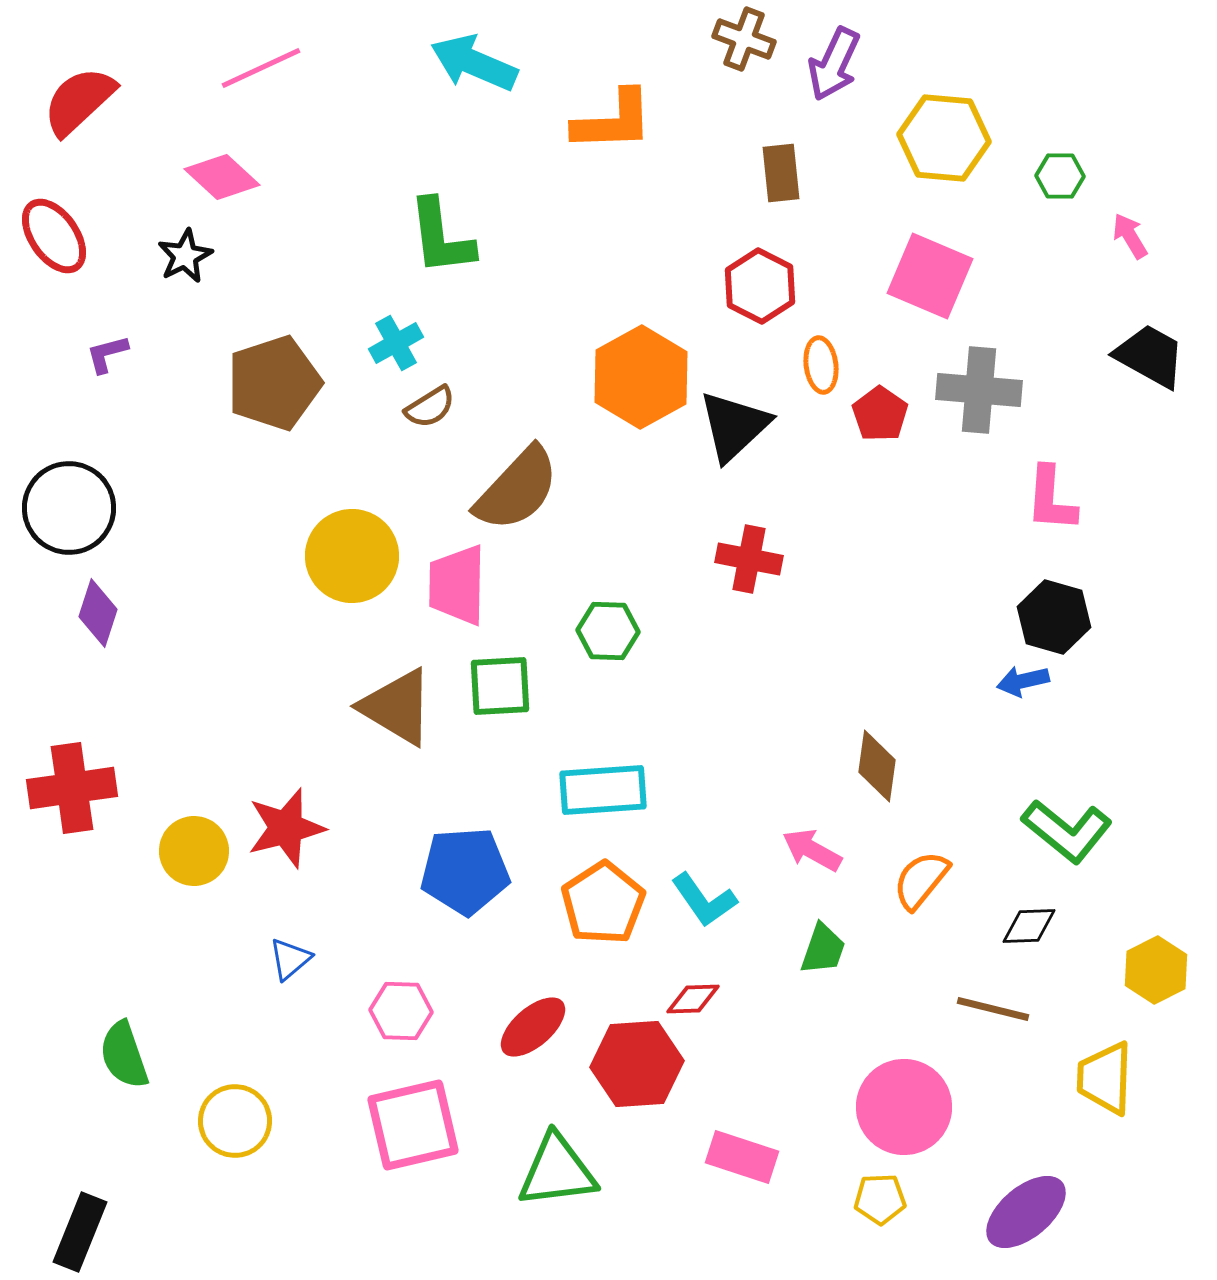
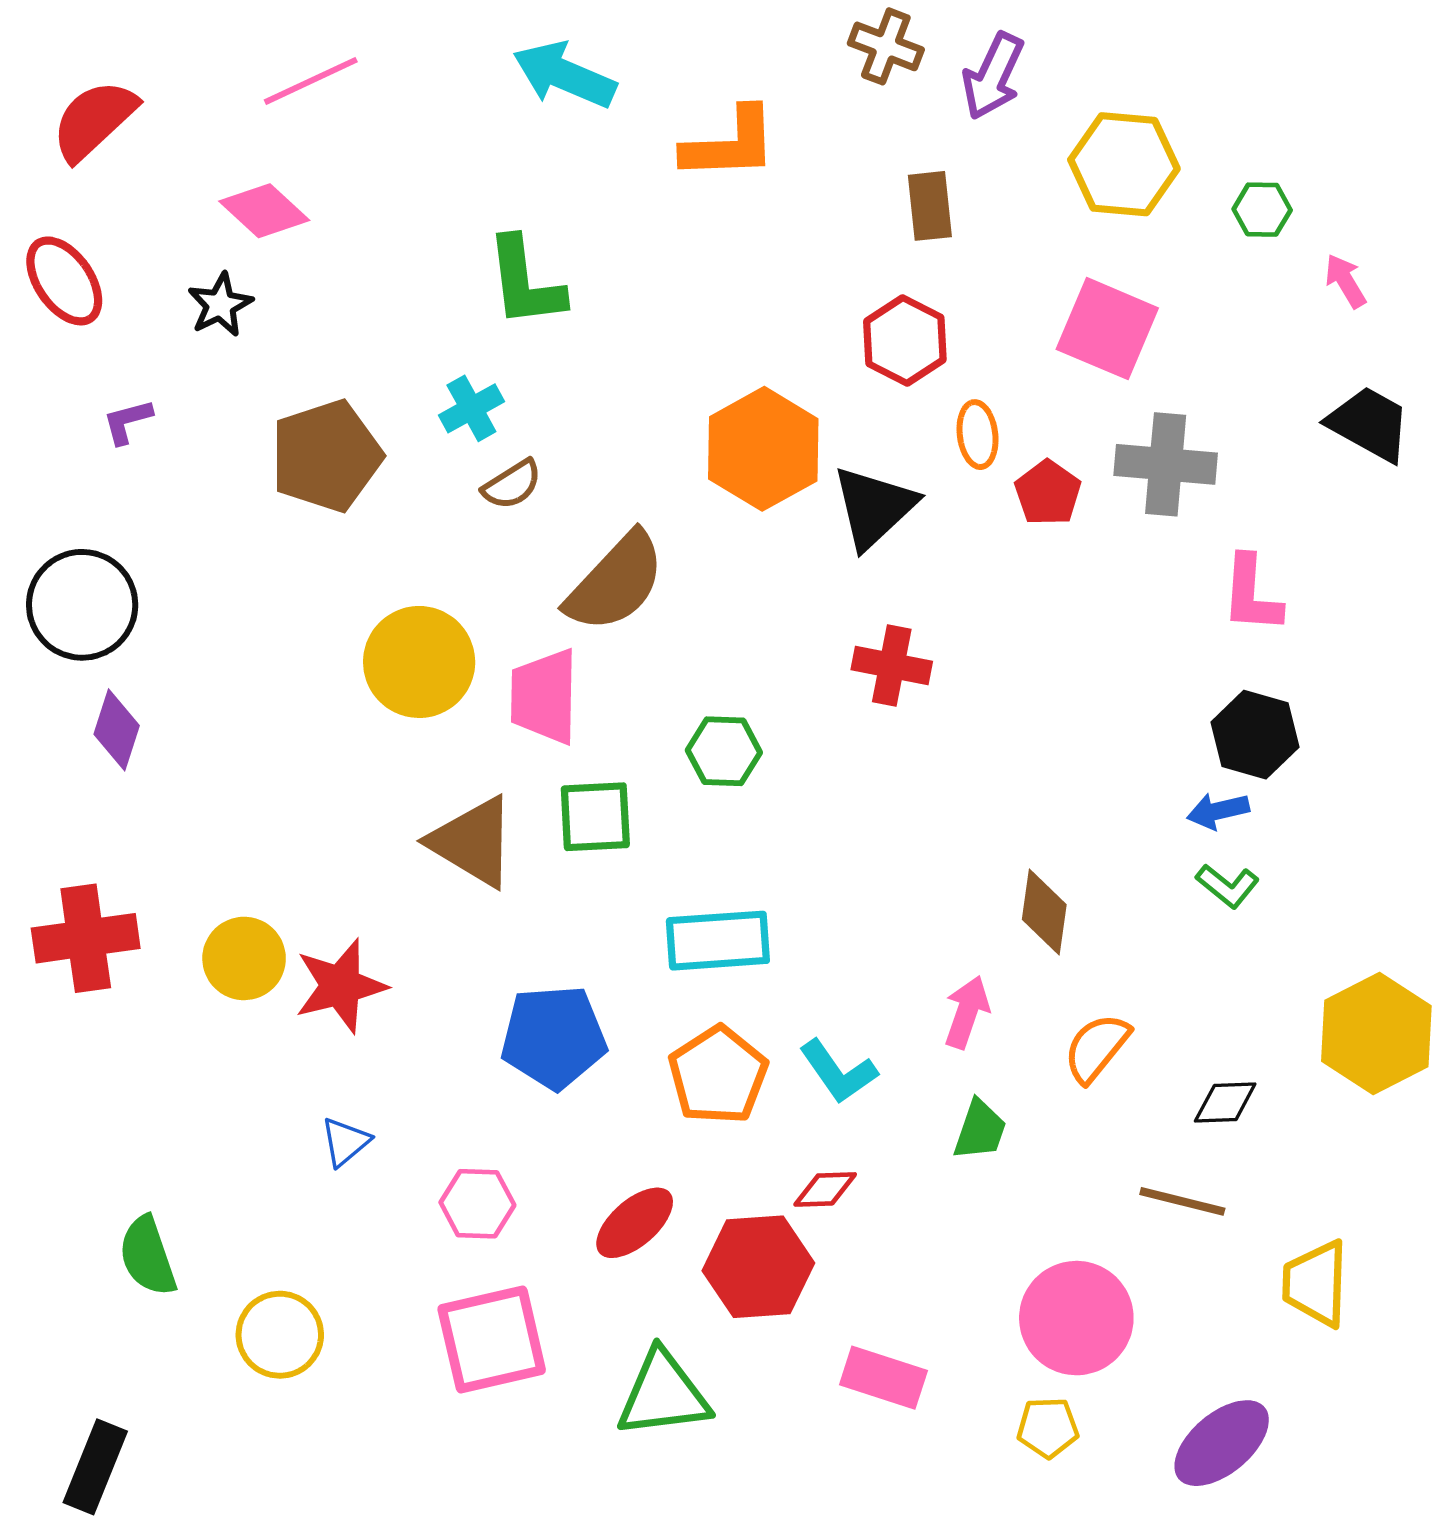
green L-shape: (1067, 831) -> (1228, 886), moved, size x0.6
pink arrow: (812, 850) -> (967, 1012), turned 80
yellow circle: (194, 851) -> (244, 958), moved
yellow hexagon: (1156, 970) -> (1376, 1033), moved, size x1.5

